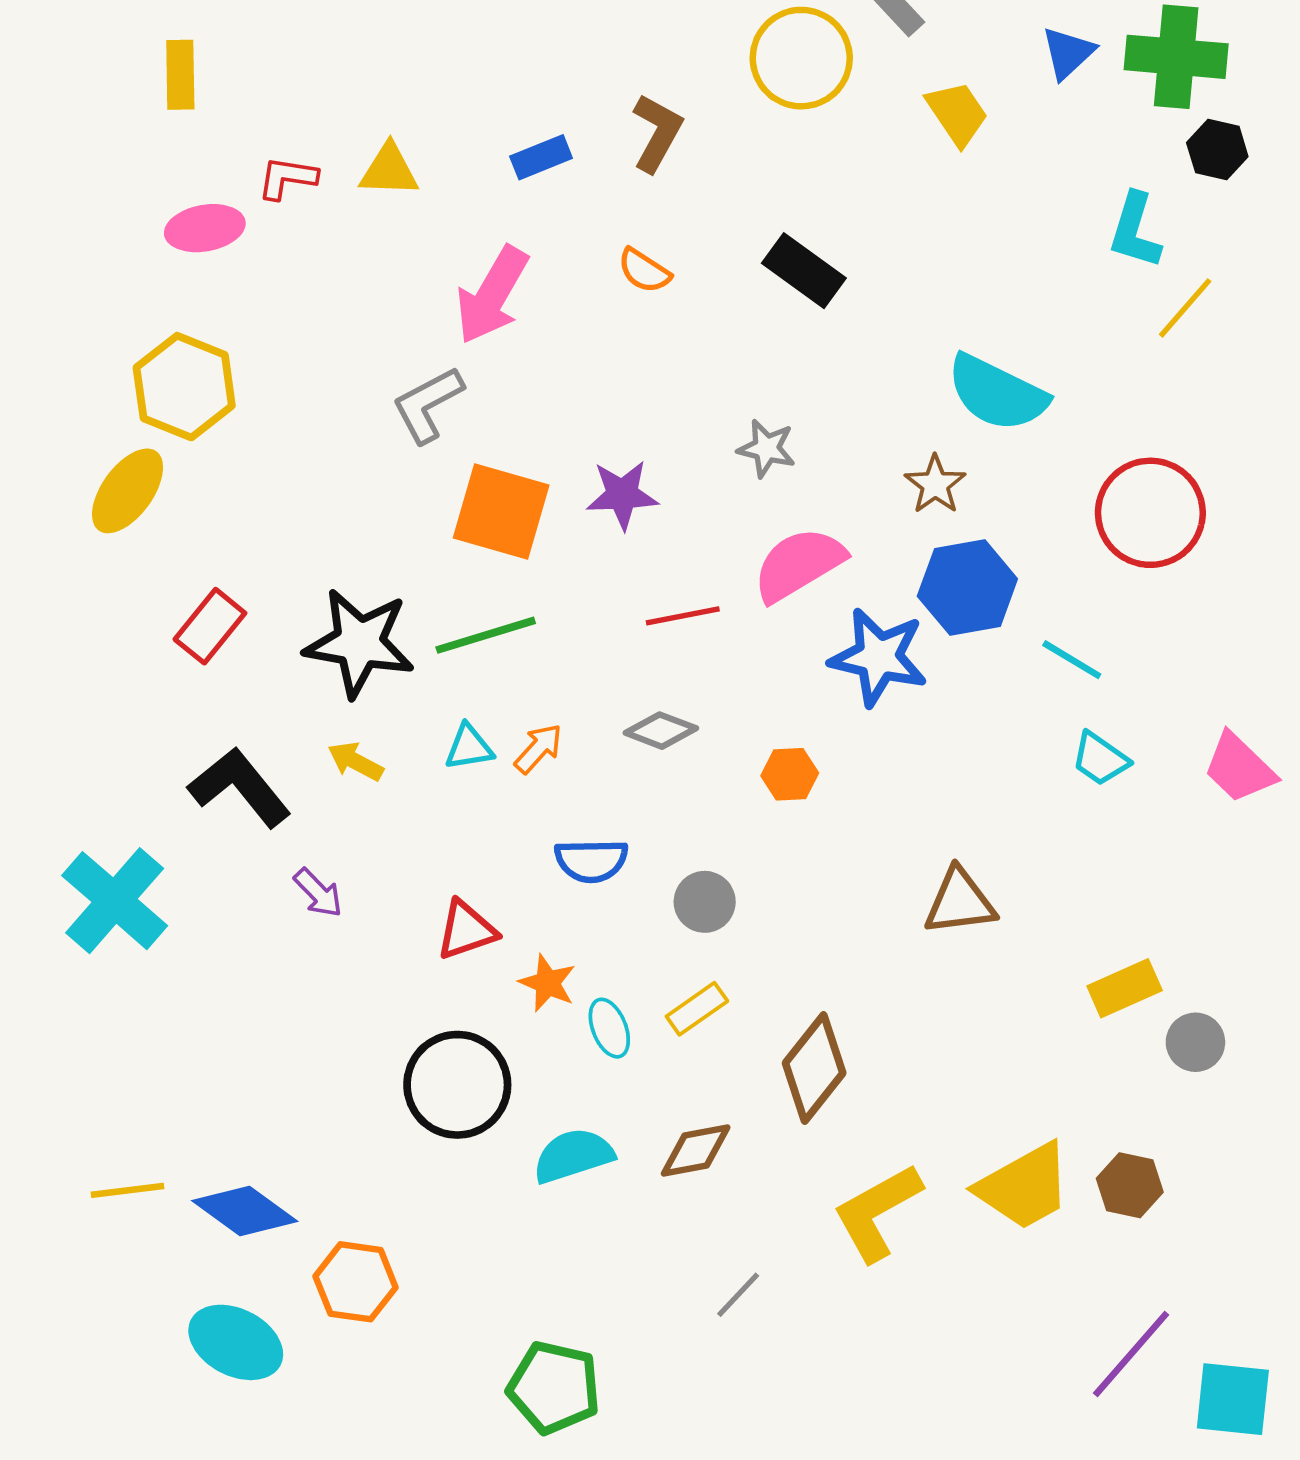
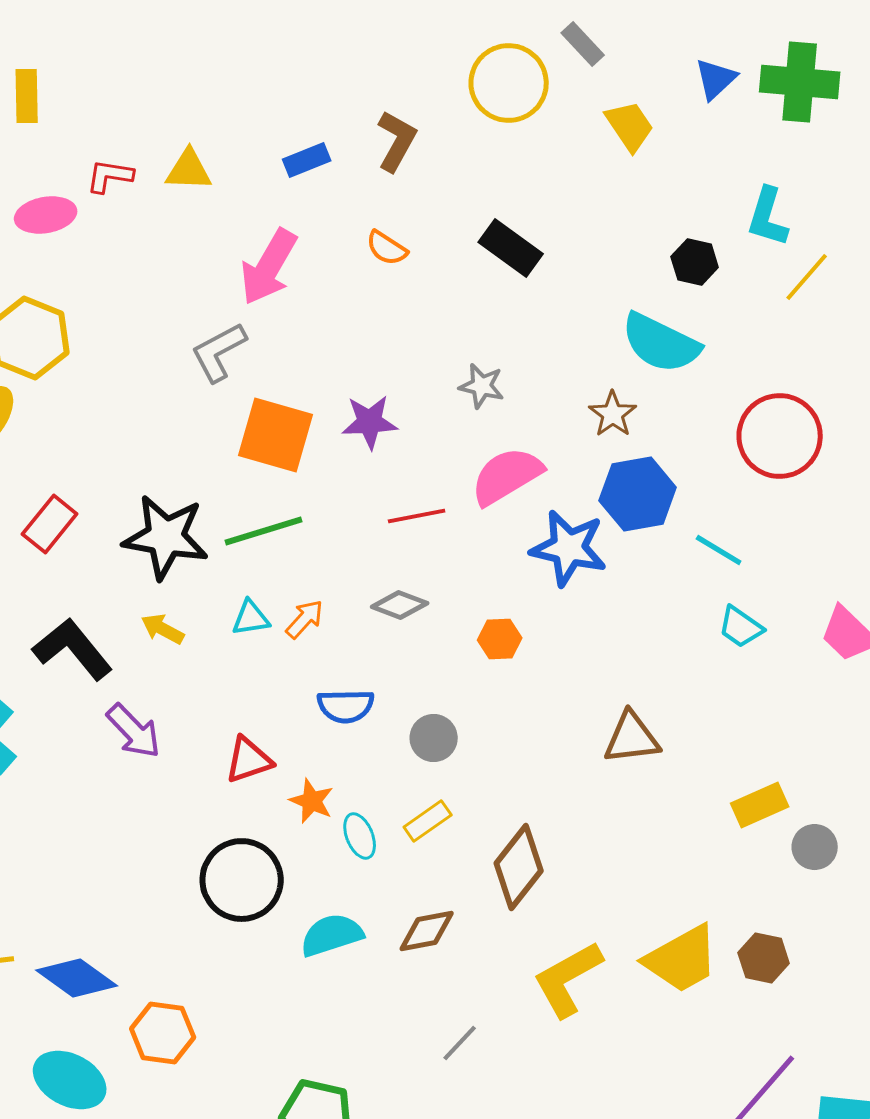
black hexagon: (1217, 150) -> (695, 262), moved
purple arrow: (318, 893) -> (134, 731), size x1.4

